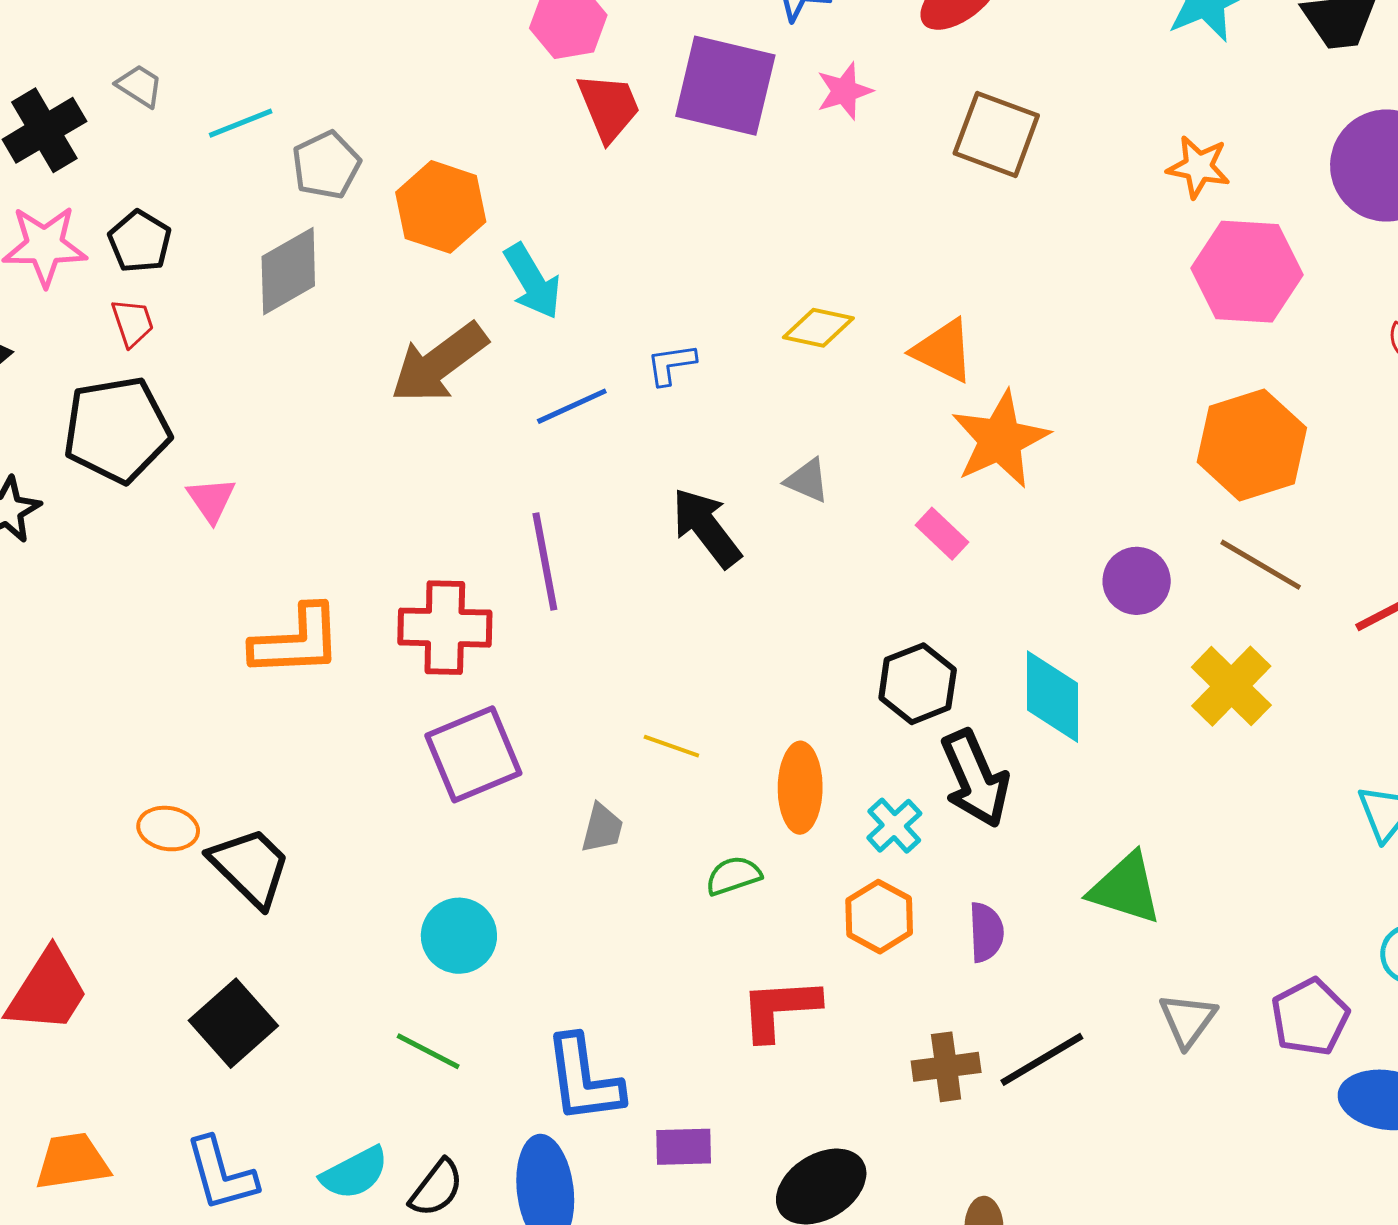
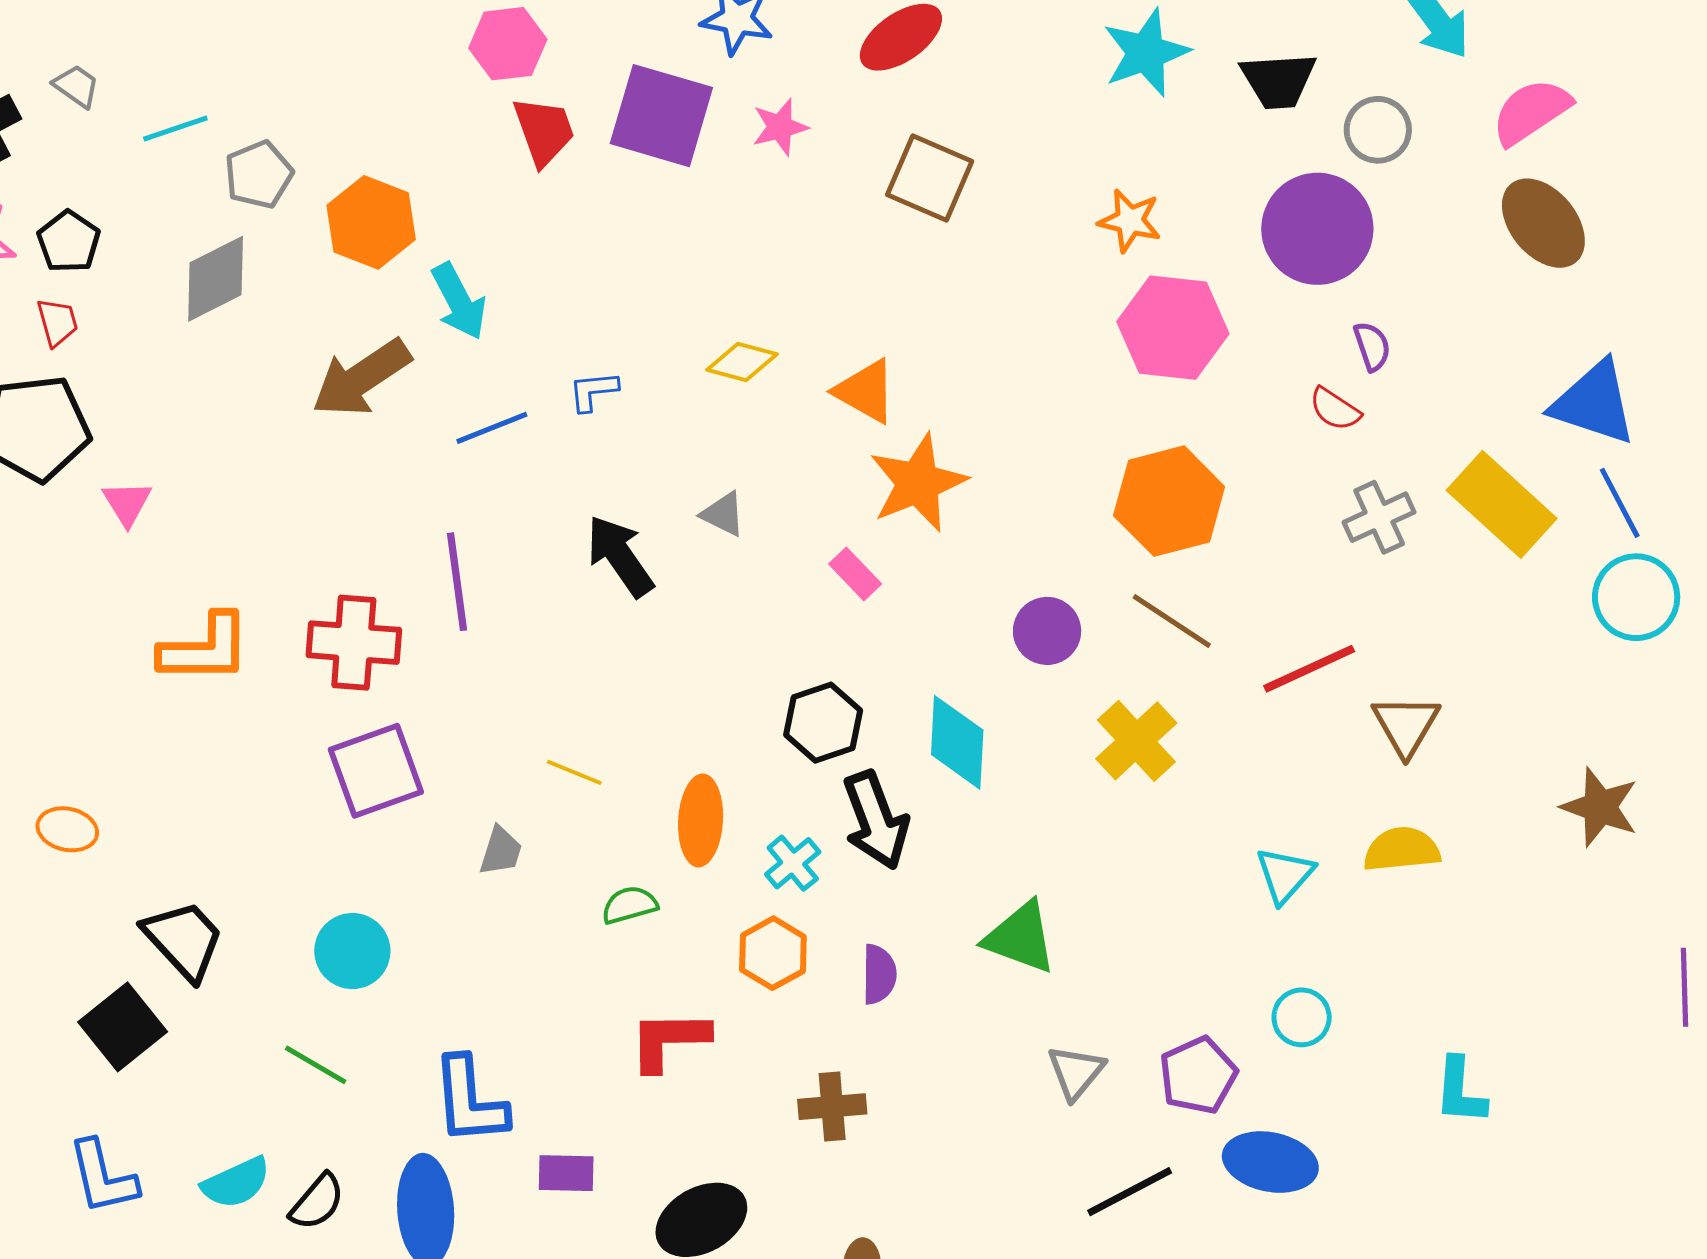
black trapezoid: (250, 867) -> (184, 940), moved
black line: (1042, 1059) -> (1130, 1192), moved

